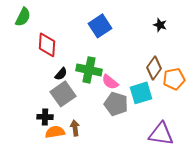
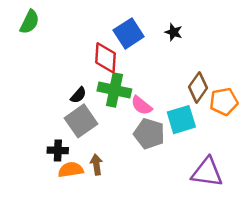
black star: (160, 25) -> (174, 32), moved
red diamond: (47, 45) -> (105, 58), moved

